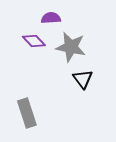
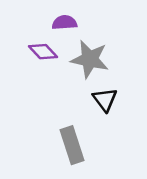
gray rectangle: (27, 113) -> (72, 145), moved

